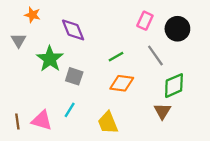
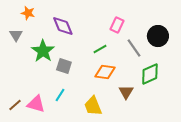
pink rectangle: (145, 21) -> (117, 25), moved
black circle: (177, 29) -> (158, 36), moved
brown triangle: (162, 111) -> (126, 92), moved
brown line: (17, 122) -> (15, 105), turned 56

